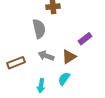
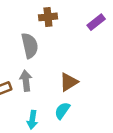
purple rectangle: (85, 39) -> (96, 22), moved
gray arrow: (46, 56) -> (26, 81), moved, turned 63

